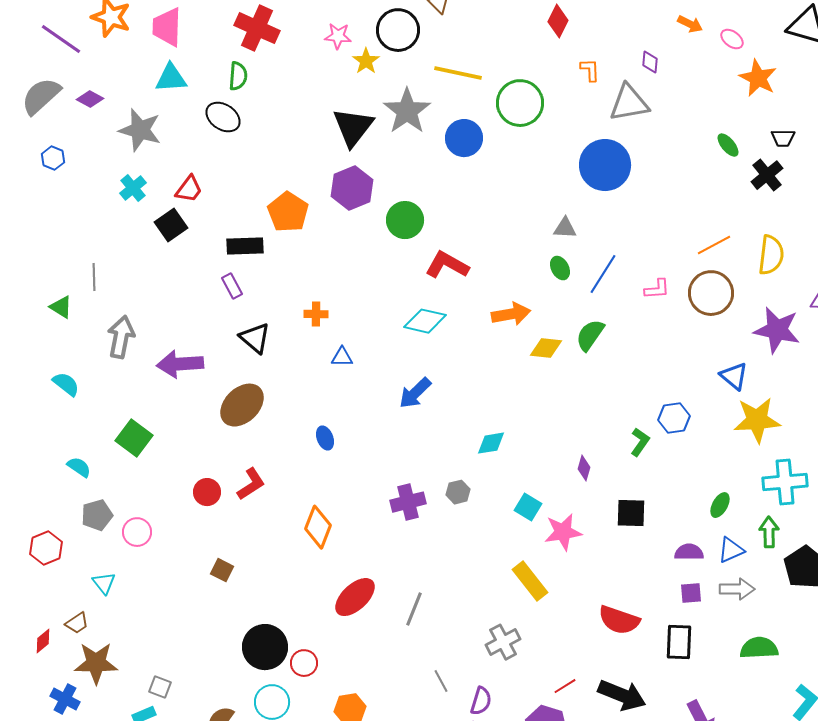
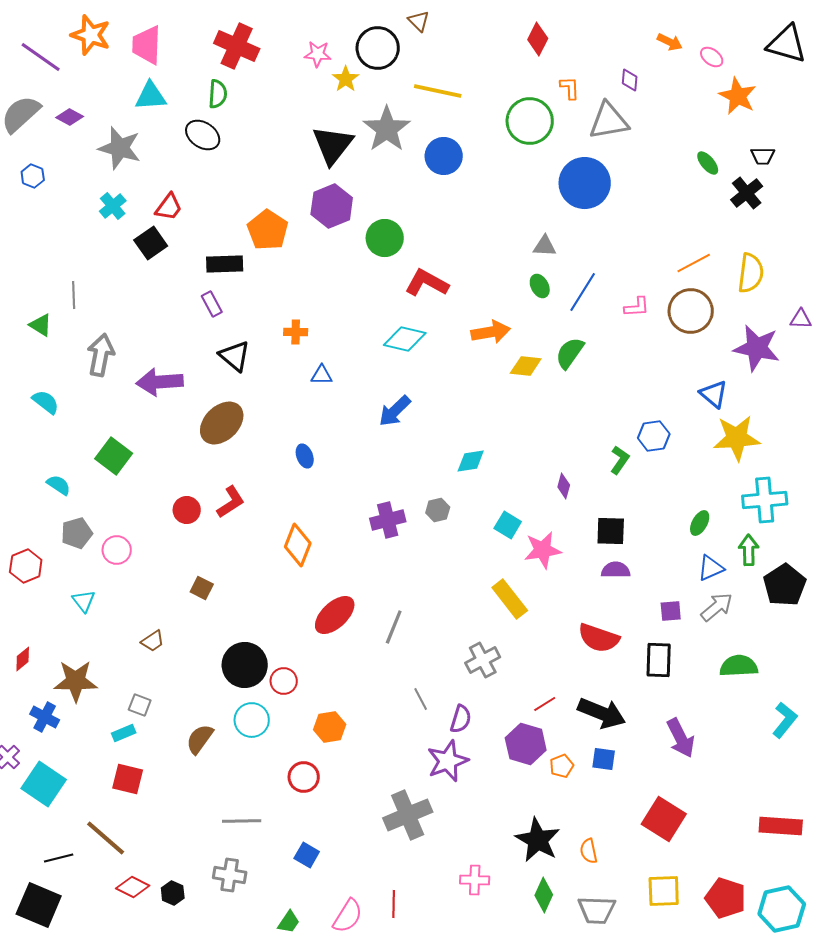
green circle: (520, 103) -> (530, 121), moved
purple semicircle: (689, 552) -> (616, 570), moved
gray arrow: (737, 589) -> (717, 607), turned -40
brown trapezoid: (77, 623) -> (153, 641), moved

